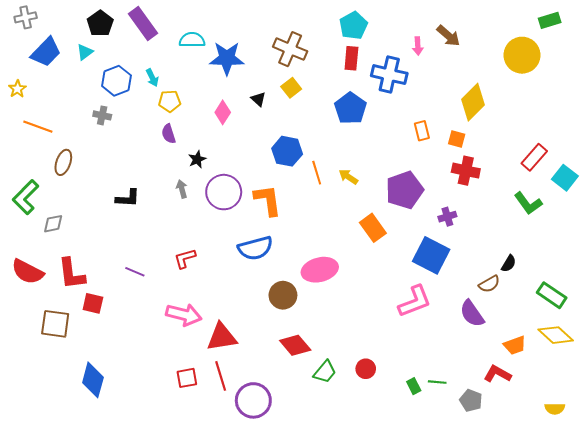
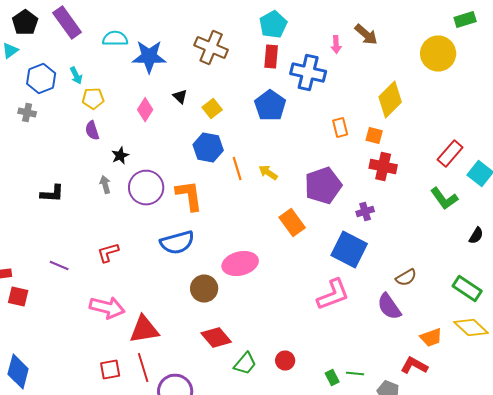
yellow square: (291, 88) -> (212, 108), moved
black semicircle: (509, 264) -> (476, 236), moved

